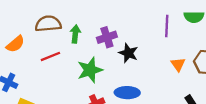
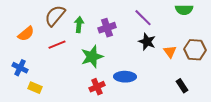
brown semicircle: (48, 24) -> (55, 16), turned -45
purple line: (167, 26) -> (143, 18), moved, turned -48
black star: (128, 53) -> (147, 42), moved

